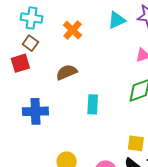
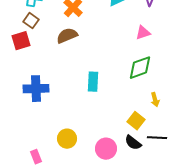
brown semicircle: (67, 72) -> (67, 36), moved
yellow square: (136, 143) -> (136, 121), turned 30

